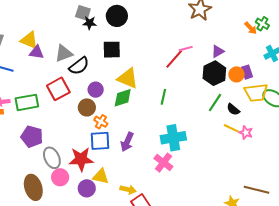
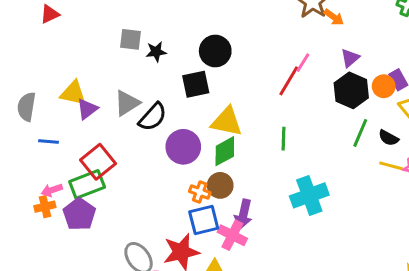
gray square: (83, 13) -> (131, 39), moved
black circle: (117, 16) -> (215, 51), moved
orange arrow: (251, 28) -> (334, 17), moved
pink line: (186, 49) -> (303, 63), turned -32
purple triangle: (37, 52) -> (87, 109), turned -35
red square: (58, 89) -> (98, 162), moved
purple circle: (96, 90) -> (183, 147), size x1.5
brown circle: (87, 107) -> (220, 185), moved
purple pentagon: (32, 137) -> (79, 214), moved, turned 30
pink cross: (163, 163) -> (232, 235), moved

